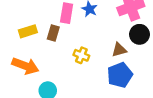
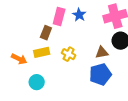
yellow rectangle: (28, 31) -> (42, 52), moved
orange arrow: (25, 66) -> (19, 59), size x0.7

